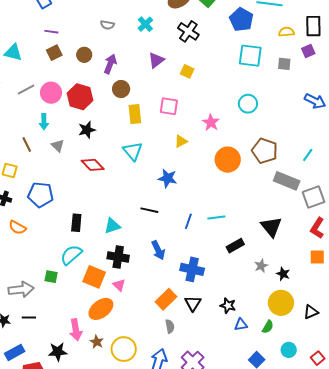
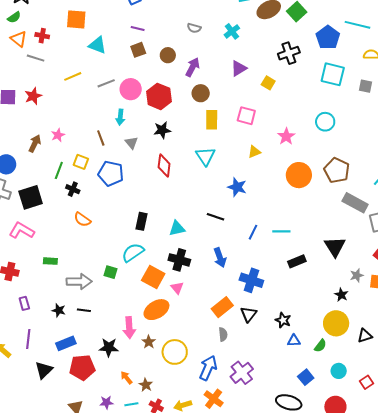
black cross: (188, 31) -> (289, 53), moved, turned 30
red diamond: (93, 165) -> (164, 166), turned 45
blue pentagon: (40, 195) -> (111, 173), moved
gray star: (261, 266) -> (357, 275), moved

